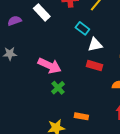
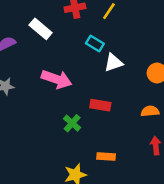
pink arrow: (50, 66) -> (57, 79), moved
red rectangle: (95, 66) -> (100, 105), moved

